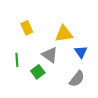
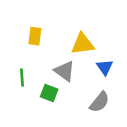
yellow rectangle: (27, 28) -> (35, 36), turned 32
green square: (38, 72) -> (49, 93), turned -32

